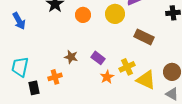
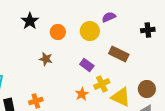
brown star: (71, 57) -> (46, 59), moved
purple rectangle: (98, 58) -> (87, 65), moved
orange cross: (55, 77) -> (36, 101), moved

